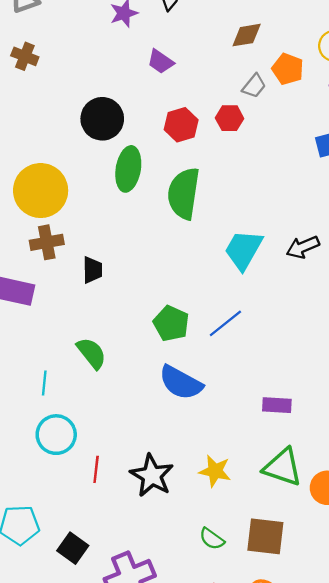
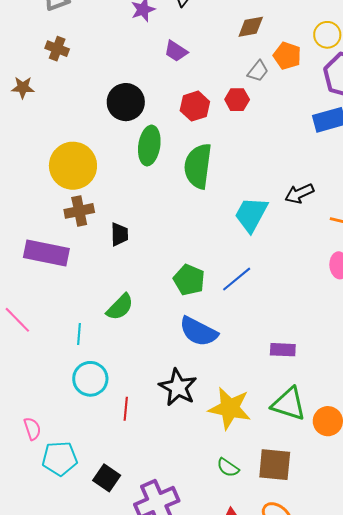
black arrow: (303, 247) -> (299, 194), moved
green semicircle: (91, 353) -> (120, 307), turned 84
yellow star: (215, 471) -> (230, 408), size x1.5
black star: (152, 475) -> (178, 387), moved

